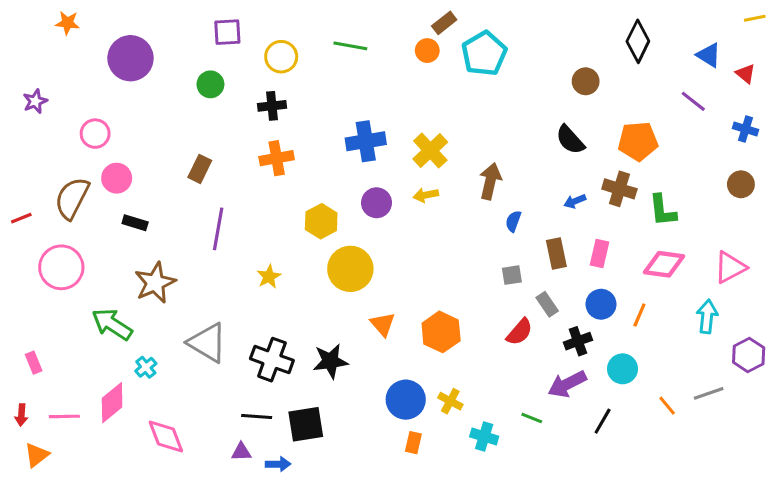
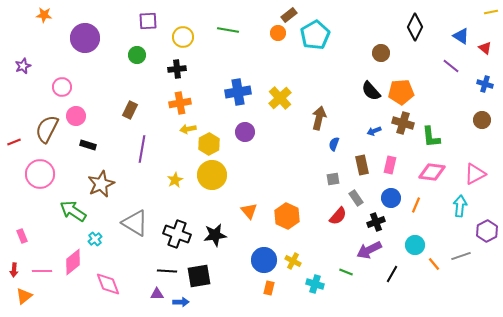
orange pentagon: (638, 141) -> (401, 92), moved
yellow arrow: (426, 195) -> (188, 129), moved
yellow circle: (350, 269) -> (212, 175), moved
cyan circle: (623, 369) -> (415, 245), moved

